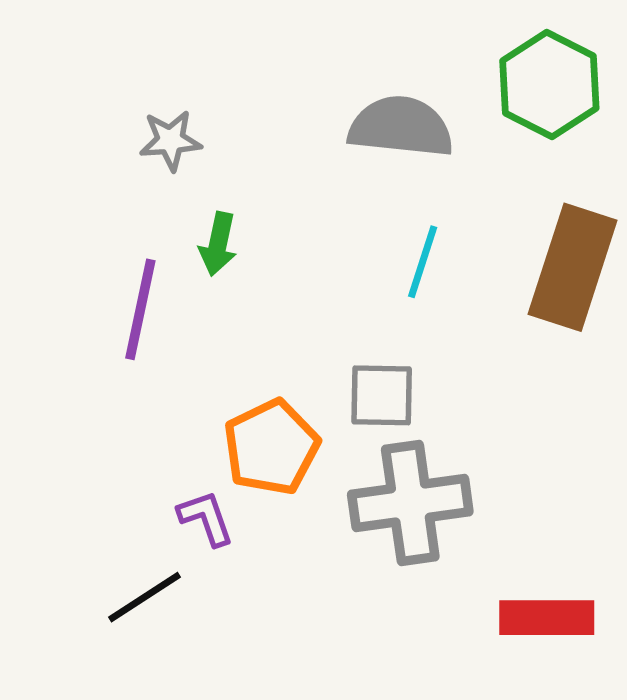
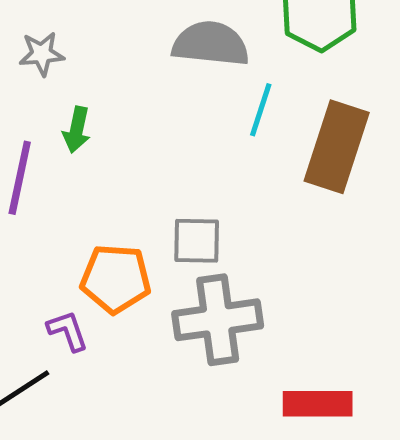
cyan line: (423, 262) -> (261, 110), moved
orange pentagon: (271, 447) -> (116, 279), turned 30

